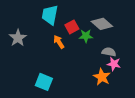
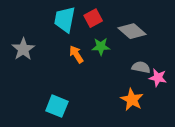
red square: (72, 27) -> (93, 18), moved
green star: (86, 36) -> (101, 47), moved
pink star: (114, 64) -> (158, 78), moved

